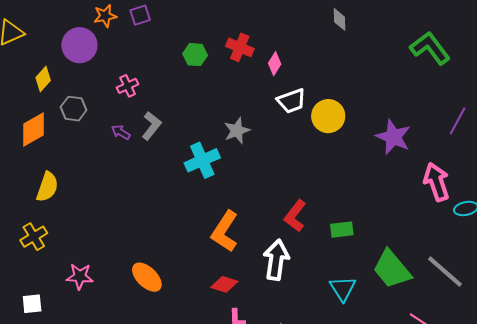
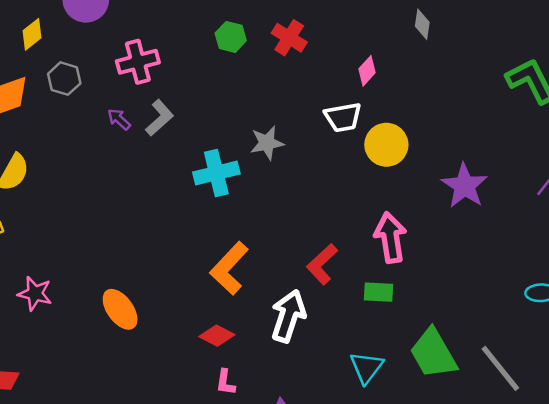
pink diamond: (275, 64) -> (367, 71), moved
pink cross: (128, 86) -> (138, 62), size x1.5
pink arrow: (437, 182) -> (390, 238), moved

